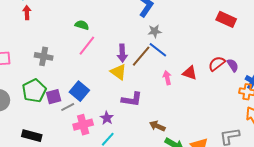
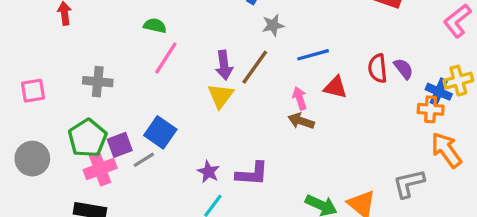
blue line: (158, 50) -> (313, 55), moved, turned -48
red semicircle: (217, 64) -> (378, 68), turned -54
yellow triangle: (118, 72) -> (220, 96), turned 36
purple L-shape: (132, 99) -> (252, 174), moved
pink cross: (83, 125) -> (100, 169), moved
brown arrow: (157, 126) -> (301, 121), moved

